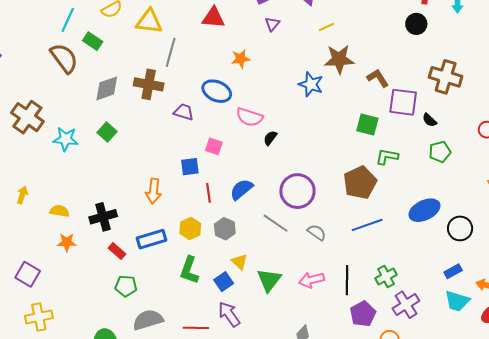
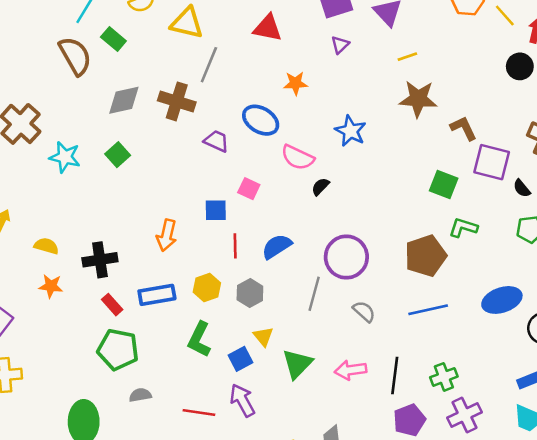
blue star: (311, 84) -> (350, 131), moved
gray line: (276, 223) -> (314, 294), turned 64
green pentagon: (126, 286) -> (118, 350), size x1.5
gray semicircle: (148, 320) -> (140, 395), size x0.6

